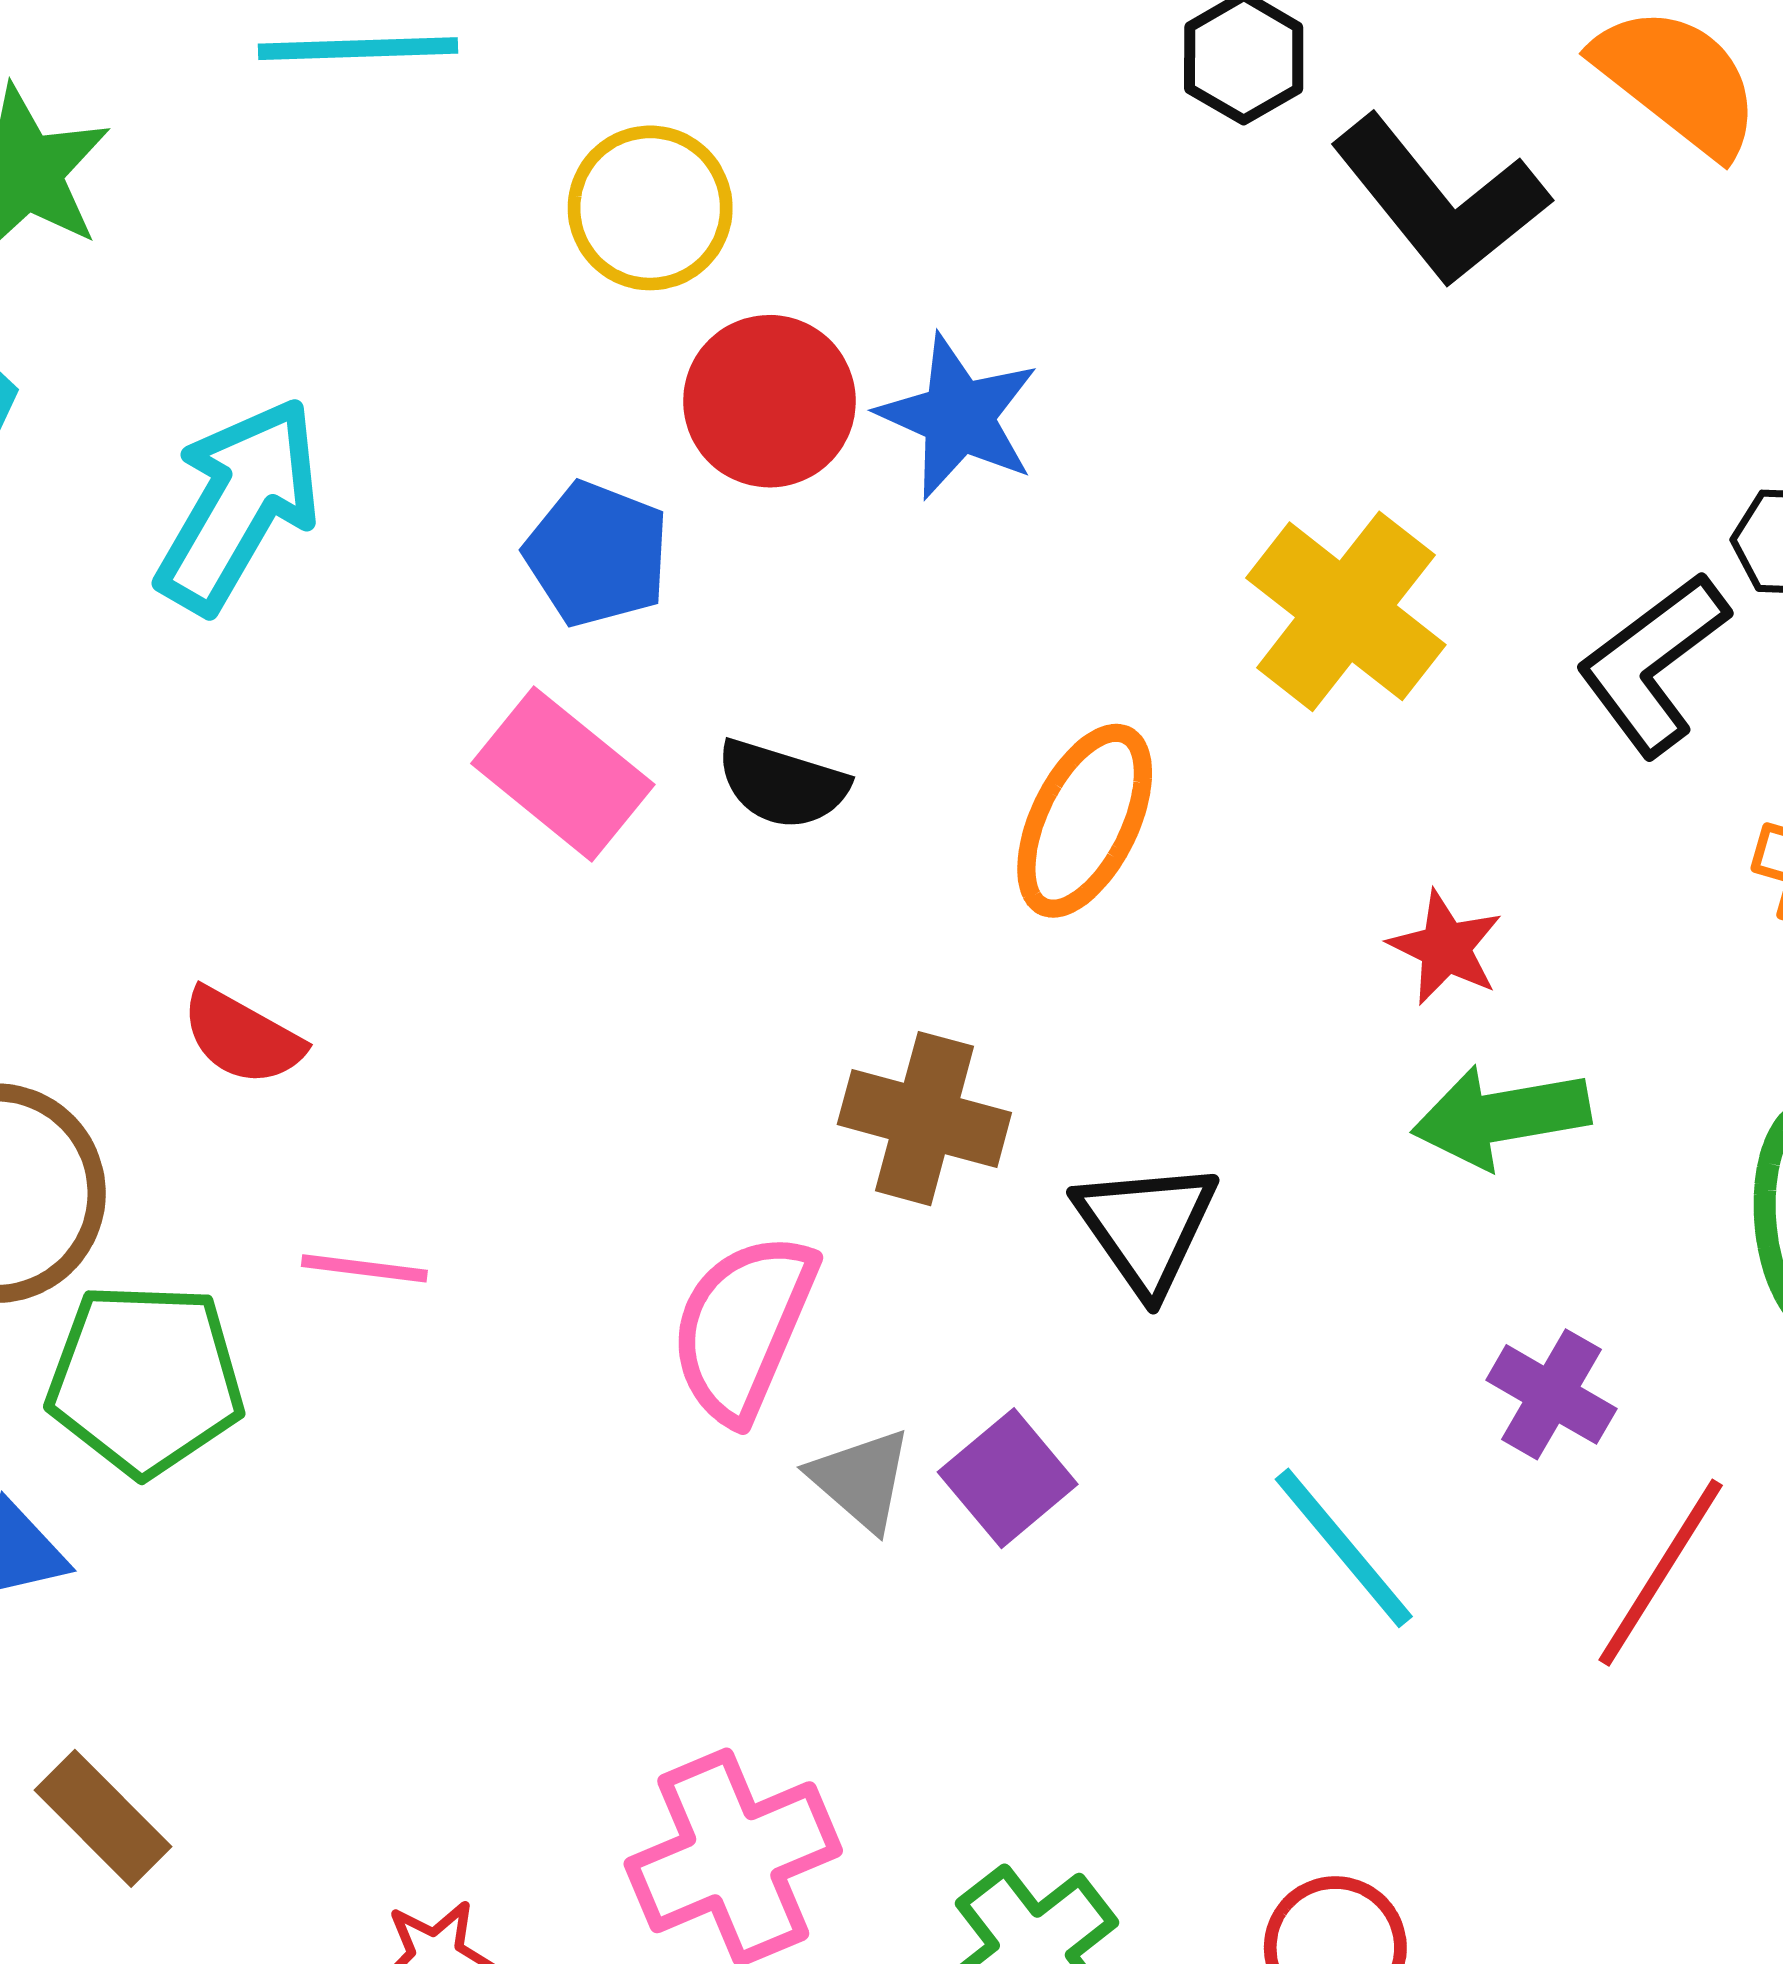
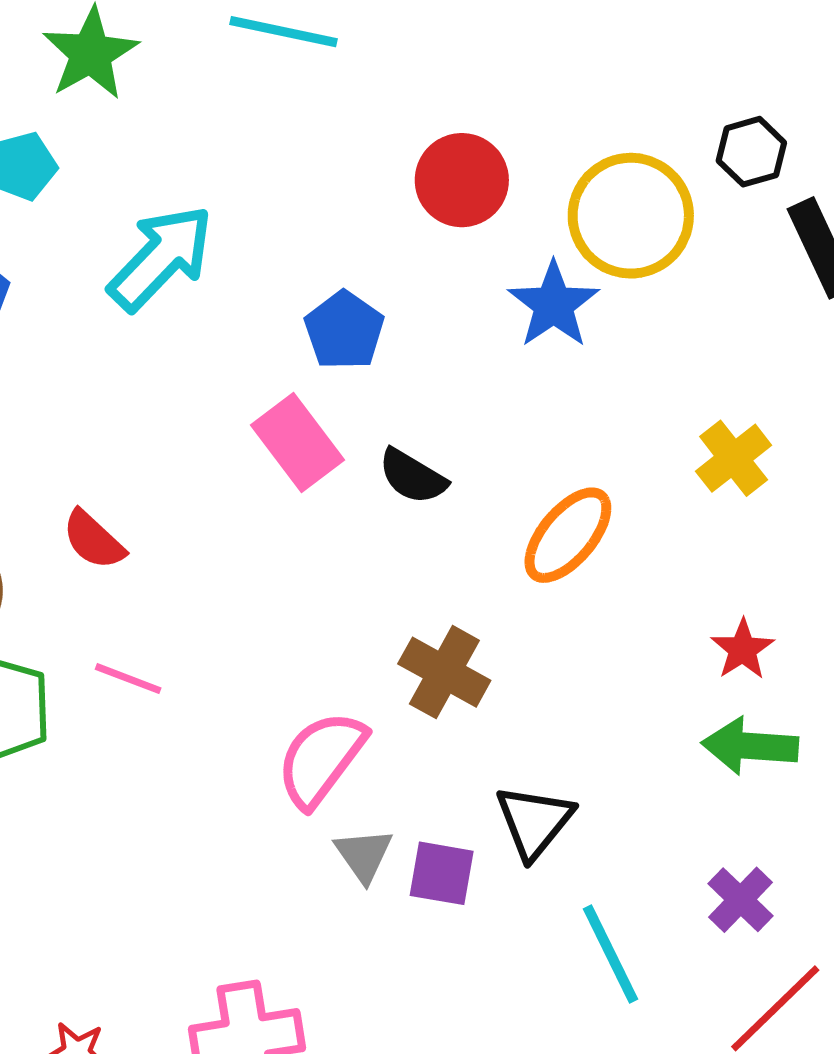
yellow circle: (650, 208) -> (631, 216), moved, size x1.4
red circle: (769, 401) -> (462, 180), moved
yellow cross: (1346, 611) -> (734, 458), size x0.7
black triangle: (1146, 1227) -> (534, 822), moved
purple square: (1008, 1478) -> (442, 873), turned 36

